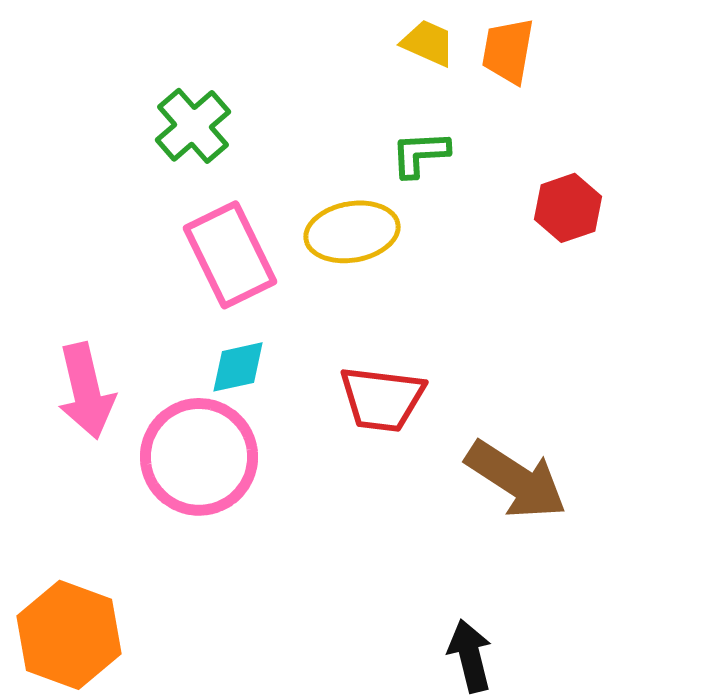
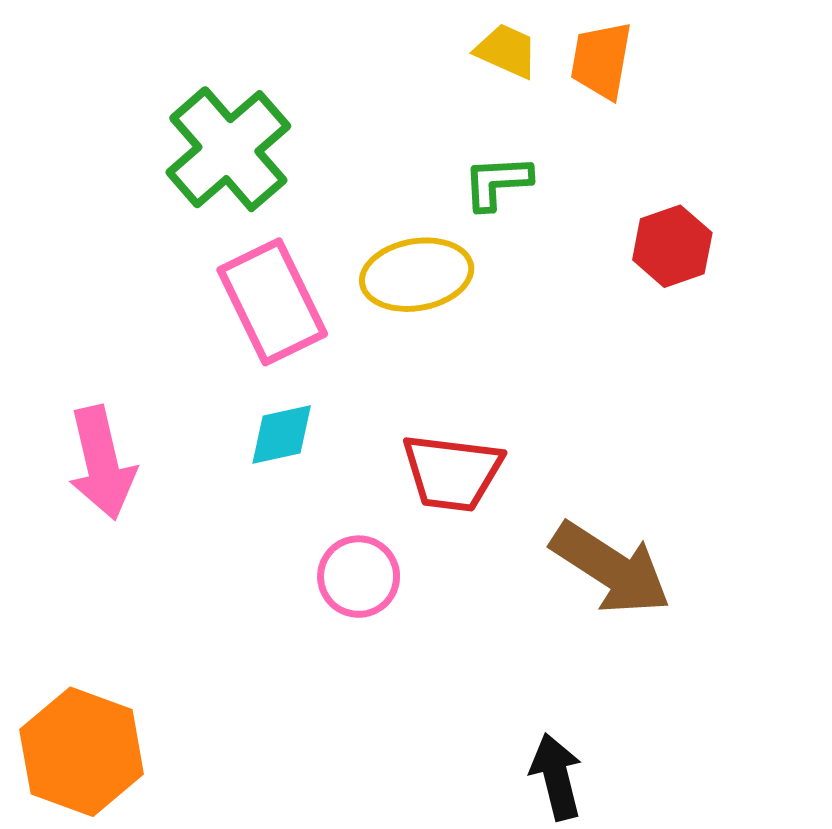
green cross: (193, 126) -> (228, 149), size x1.4
pink circle: (199, 457) -> (359, 577), moved, size x0.6

